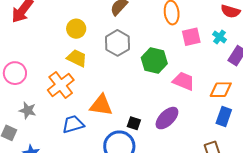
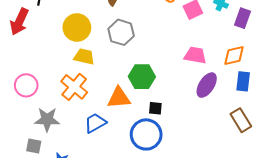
yellow circle: (76, 29) -> (77, 27), size x1.4
green hexagon: (154, 61) -> (142, 77), moved
gray star: (28, 110) -> (47, 119), size x1.4
purple ellipse: (167, 118) -> (207, 85), moved

